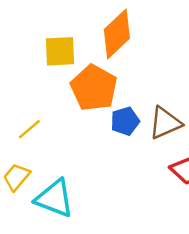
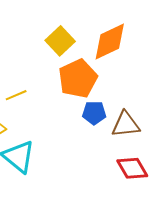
yellow square: (60, 51) -> (60, 41), turned 32

